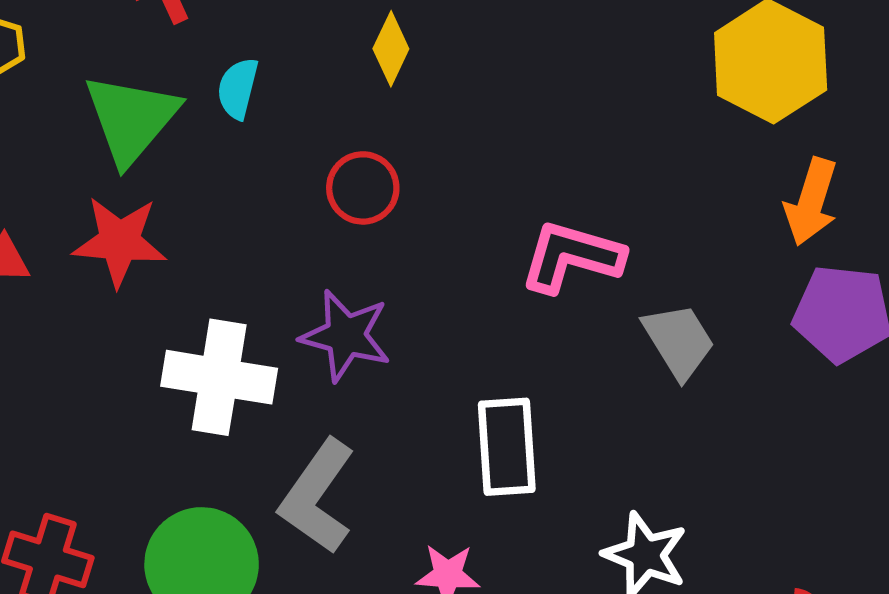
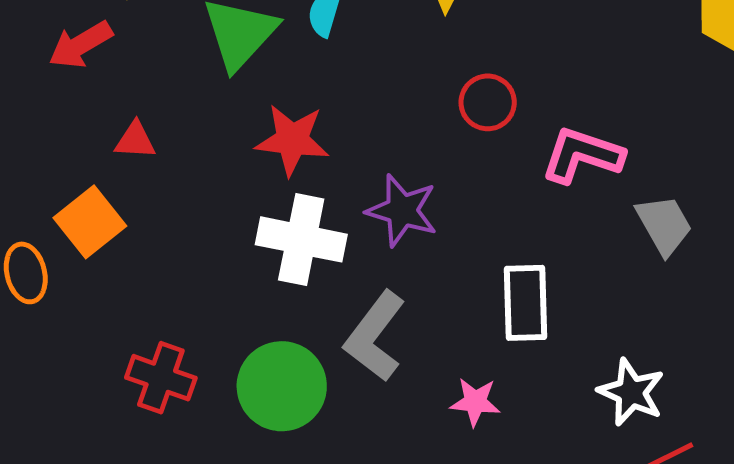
red circle: (363, 188) -> (488, 102), moved
red star: (120, 241) -> (292, 140), moved

